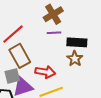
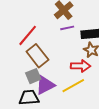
red arrow: (45, 72) -> (81, 66), moved

